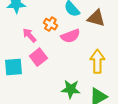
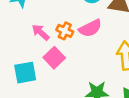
orange cross: (50, 24) -> (65, 31), moved

